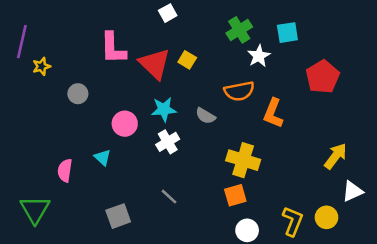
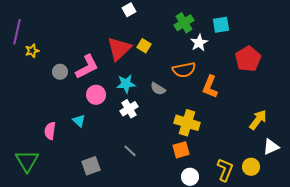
pink L-shape: (113, 48) -> (87, 67), moved, turned -116
red triangle: (155, 64) -> (119, 49), turned 32

